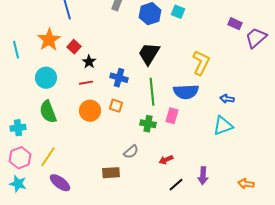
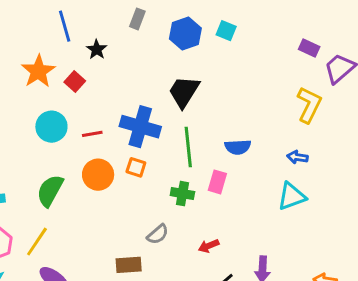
black star: (89, 62) -> (97, 49), moved
yellow L-shape: (201, 63) -> (309, 105), moved
cyan circle: (46, 78) -> (51, 127), moved
blue cross: (119, 78) -> (140, 127), size x1.5
blue semicircle: (186, 92) -> (238, 147), size x0.7
green semicircle: (48, 112) -> (50, 191), moved, turned 50

